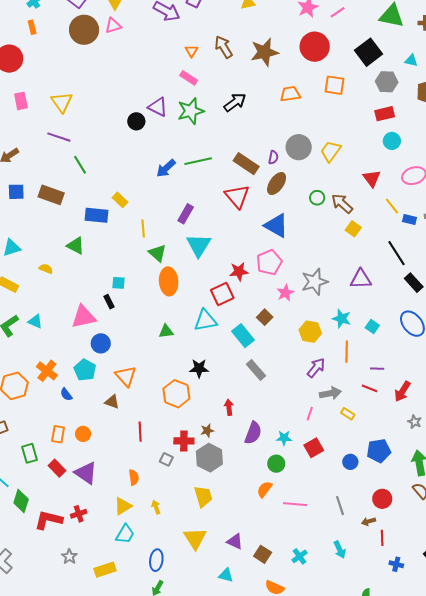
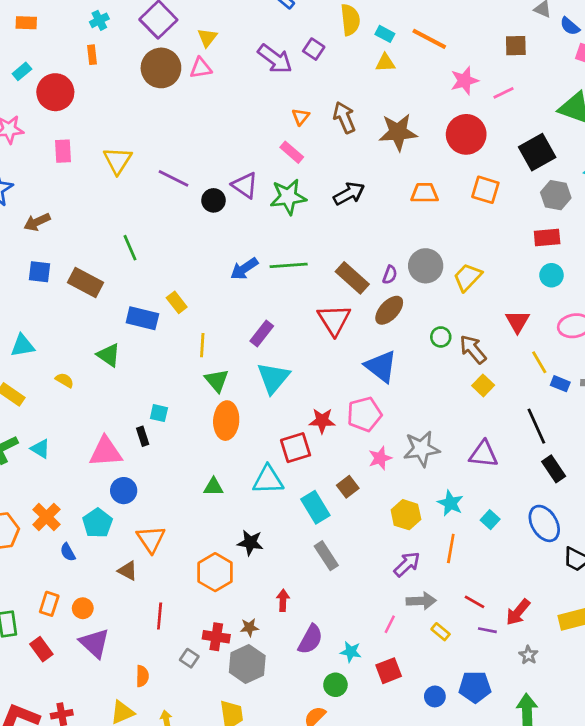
purple line: (59, 137) -> (173, 178), moved
purple line: (377, 369) -> (487, 630), moved
purple triangle: (86, 473) -> (95, 643), moved

